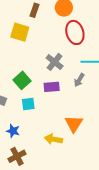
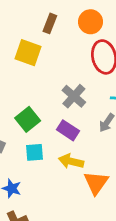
purple rectangle: (52, 87) -> (68, 130), turned 35
yellow arrow: (53, 139) -> (71, 161), moved

